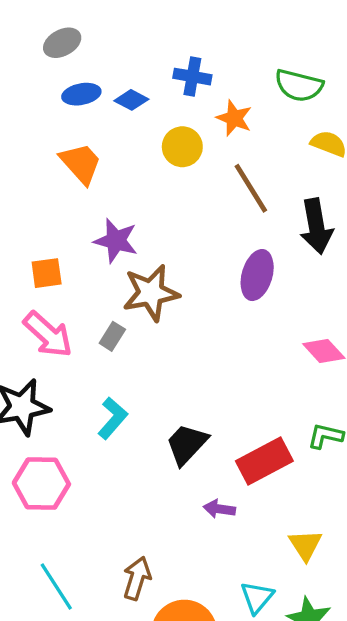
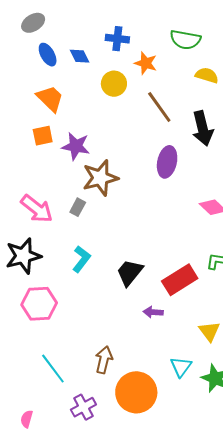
blue ellipse: (81, 94) -> (48, 55), turned 75
blue diamond: (131, 100) -> (80, 56), turned 40
orange square: (47, 273) -> (43, 136), moved

